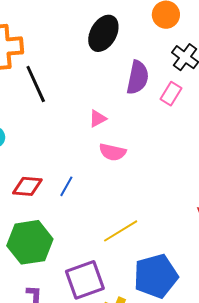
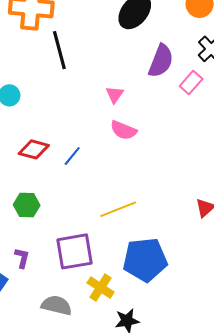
pink triangle: (98, 118) -> (115, 95), turned -36
green hexagon: (30, 242) -> (27, 205), size x0.6

